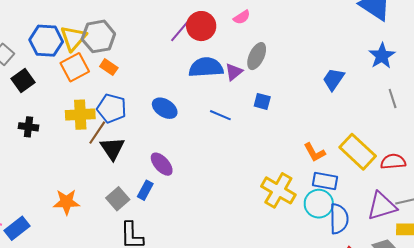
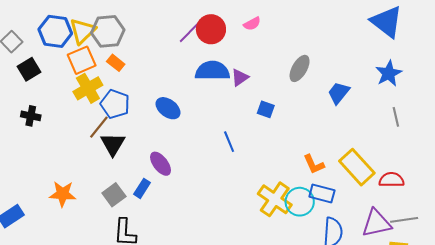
gray ellipse: (257, 56) -> (300, 68), moved
yellow cross: (80, 115) -> (88, 88), moved, turned -32
blue line: (220, 115) -> (229, 142), moved, turned 40
cyan circle: (319, 204) -> (300, 202), moved

